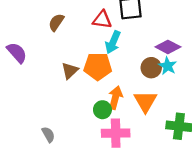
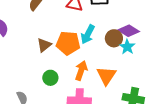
cyan arrow: (113, 42) -> (88, 34), moved
brown circle: (151, 68) -> (114, 38), moved
green circle: (102, 110) -> (50, 78), moved

